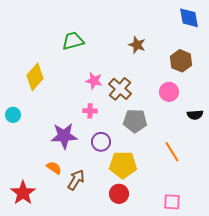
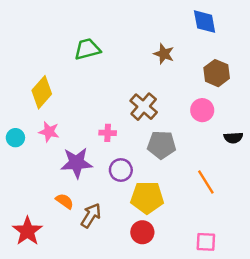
blue diamond: (189, 18) -> (205, 22), moved
pink star: (94, 81) -> (49, 132), moved

